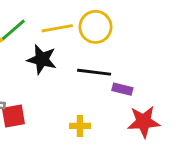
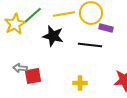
purple rectangle: (122, 89) -> (106, 28), moved

